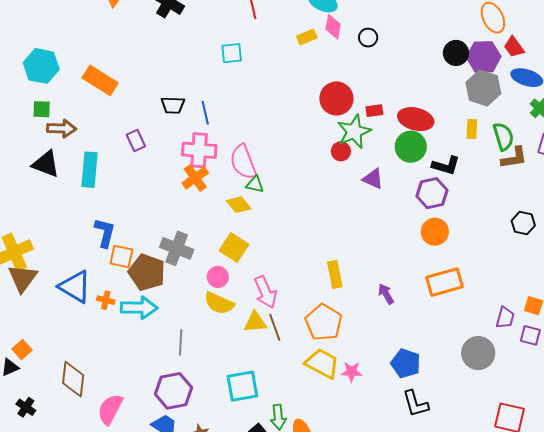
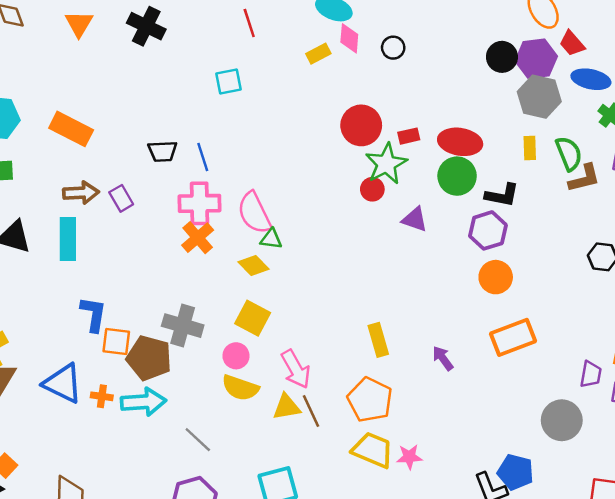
brown arrow: (62, 128) -> (81, 193), moved
gray line: (181, 342) -> (198, 440), turned -45
blue pentagon: (406, 363) -> (516, 472), moved

